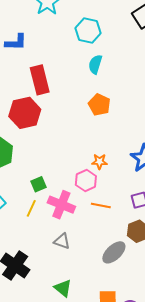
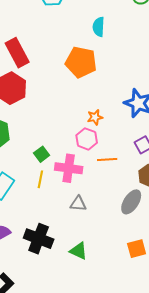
cyan semicircle: (95, 64) -> (99, 27), moved
orange pentagon: (99, 105) -> (81, 62), size x1.4
green triangle: (63, 288) -> (79, 251), moved

